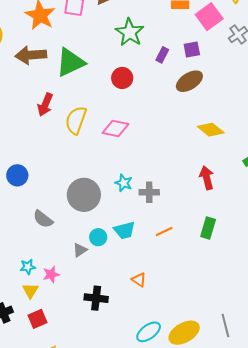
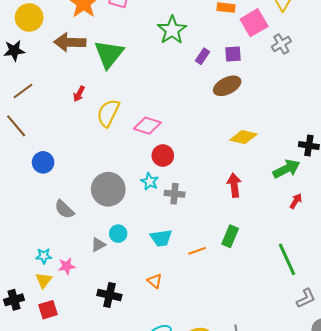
green triangle: (70, 62) -> (109, 54), turned -32
red circle: (122, 78) -> (163, 156), moved
red arrow: (45, 105) -> (79, 94), size x0.7
yellow diamond: (211, 130) -> (243, 137), turned -32
cyan trapezoid: (124, 230) -> (161, 238), moved
orange line: (164, 232) -> (197, 251), moved

